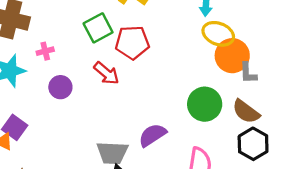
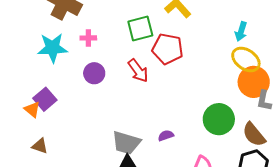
purple semicircle: (152, 135) -> (166, 135), size x0.6

